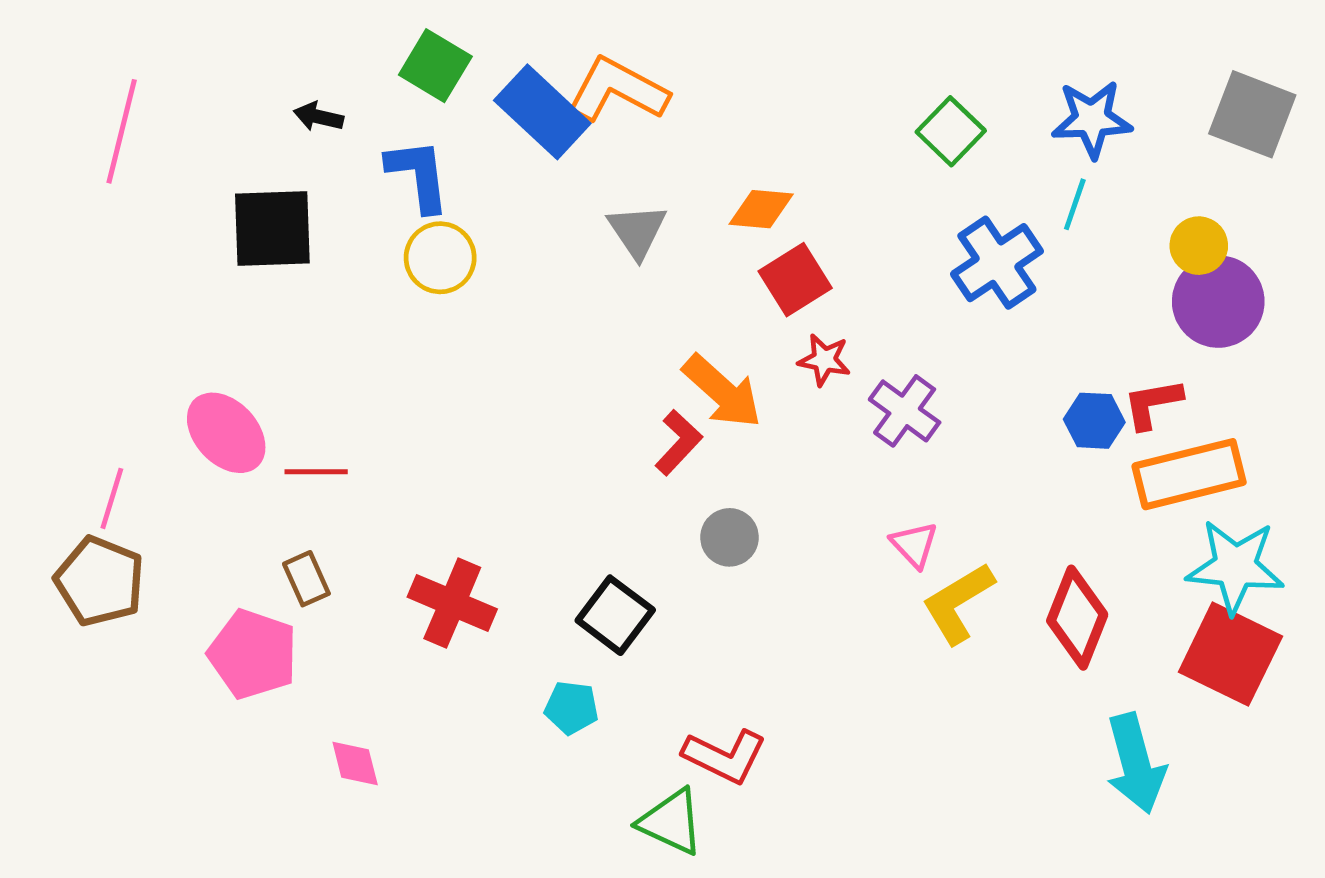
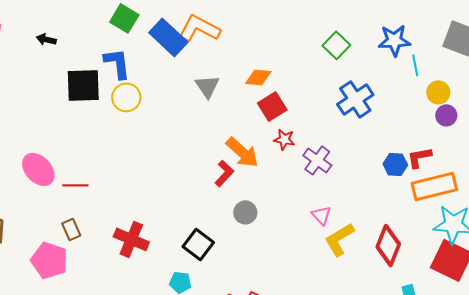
black arrow: (319, 117) -> (46, 39), moved
cyan line: (1075, 204) -> (415, 65), moved, turned -30
black square: (272, 229) -> (83, 85), moved
purple circle: (1218, 302) -> (446, 115), size x0.6

